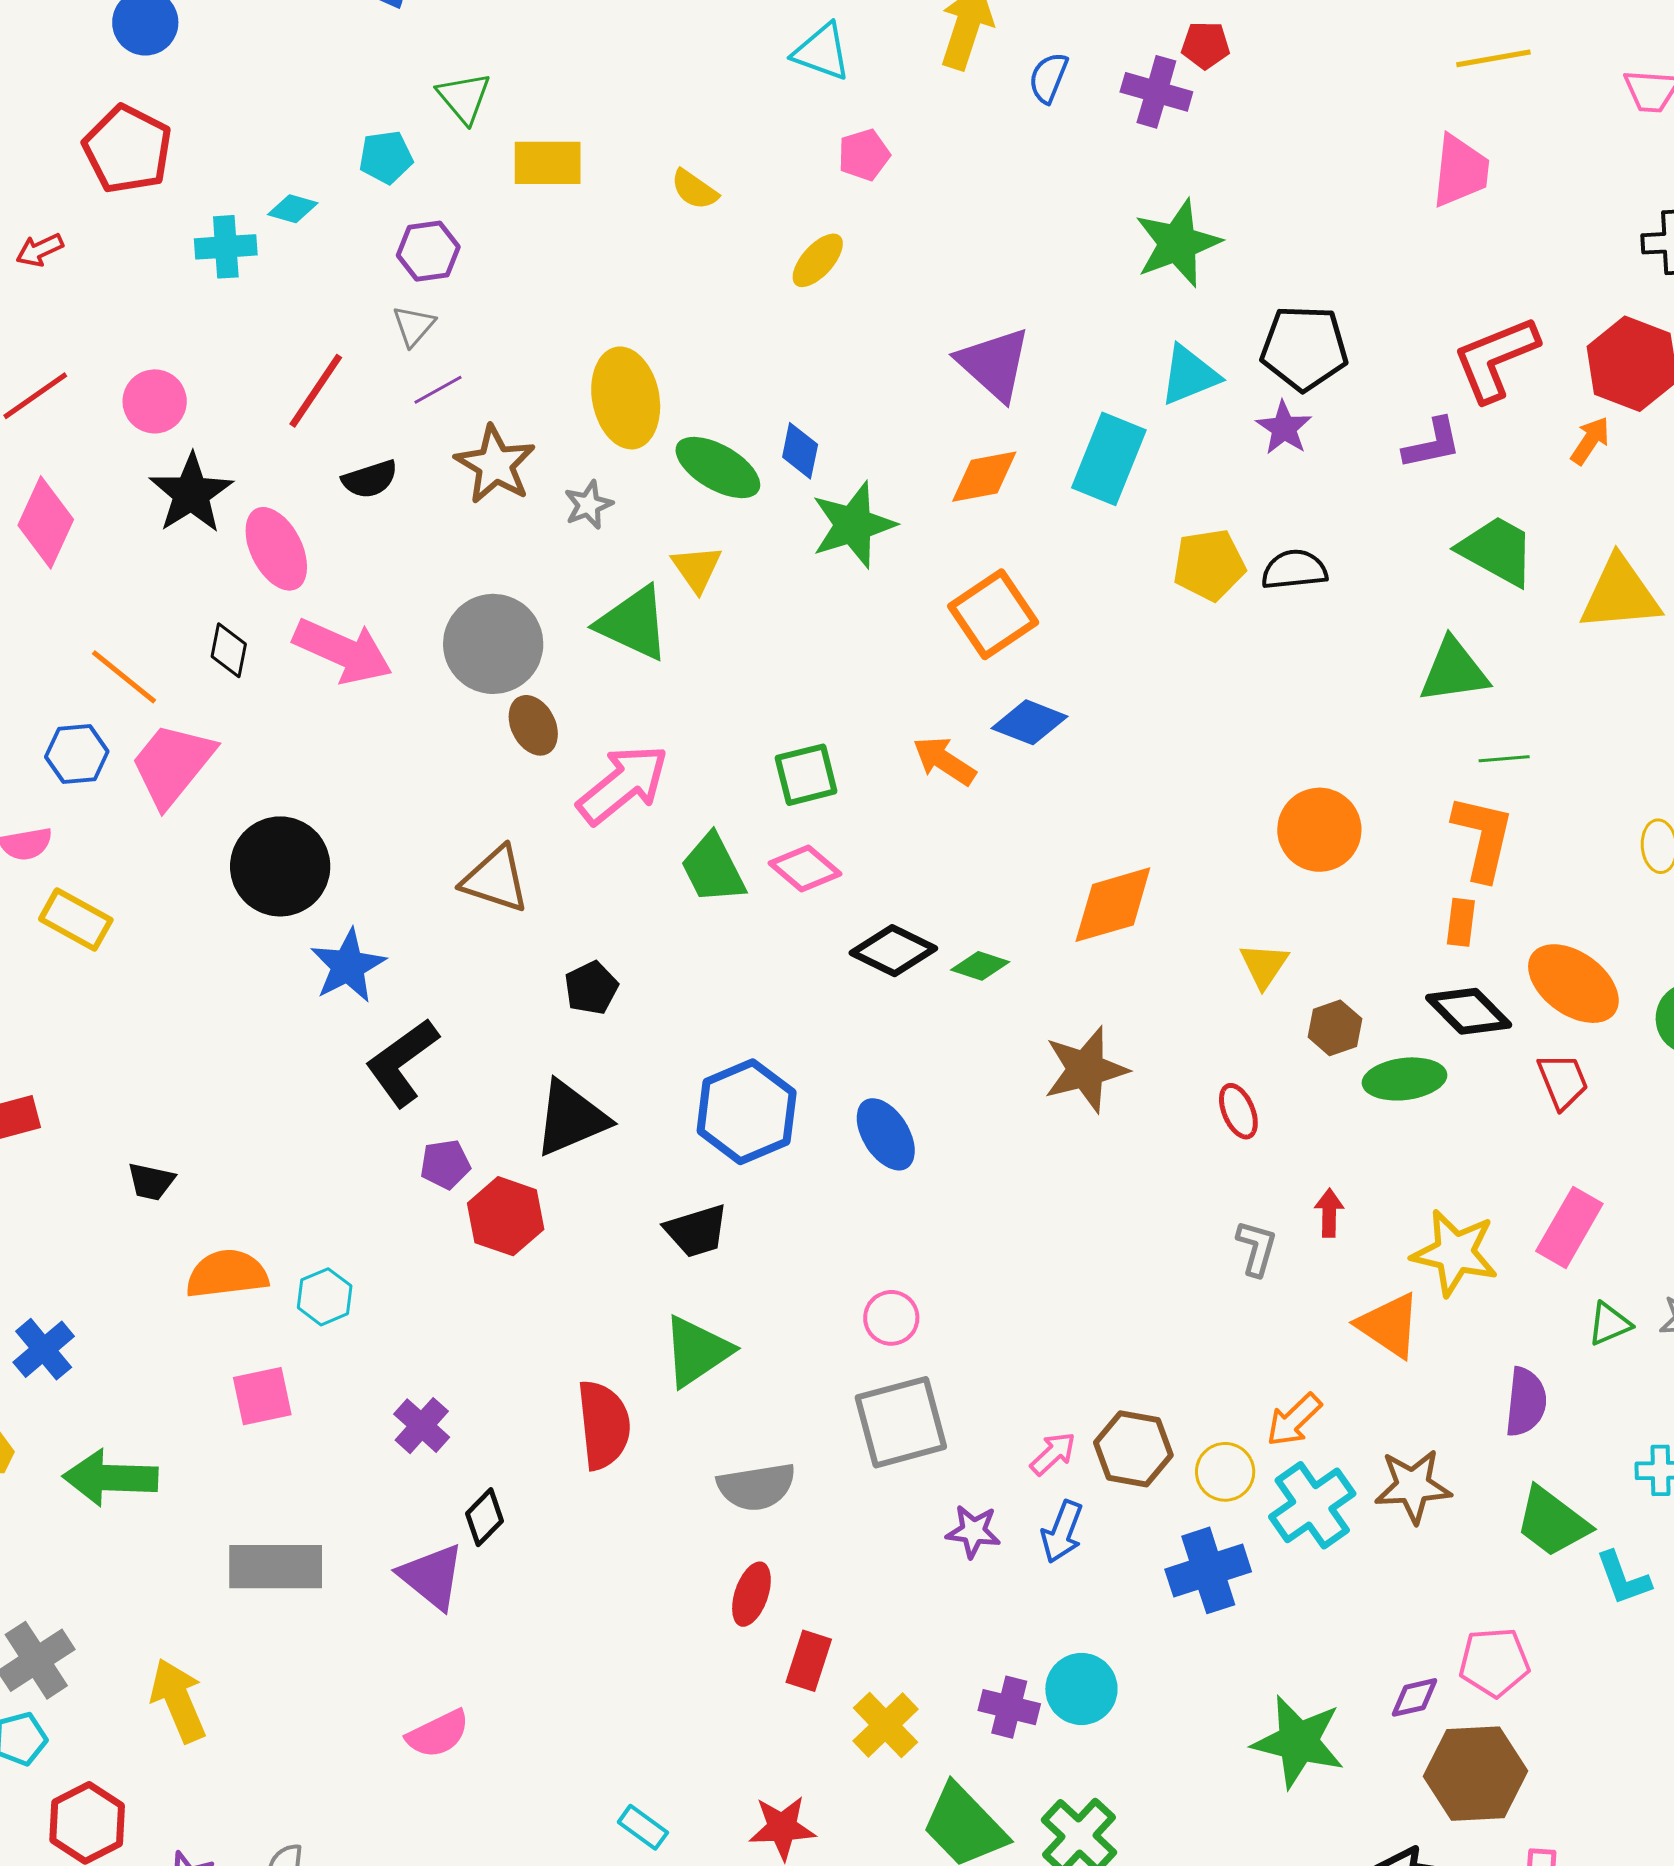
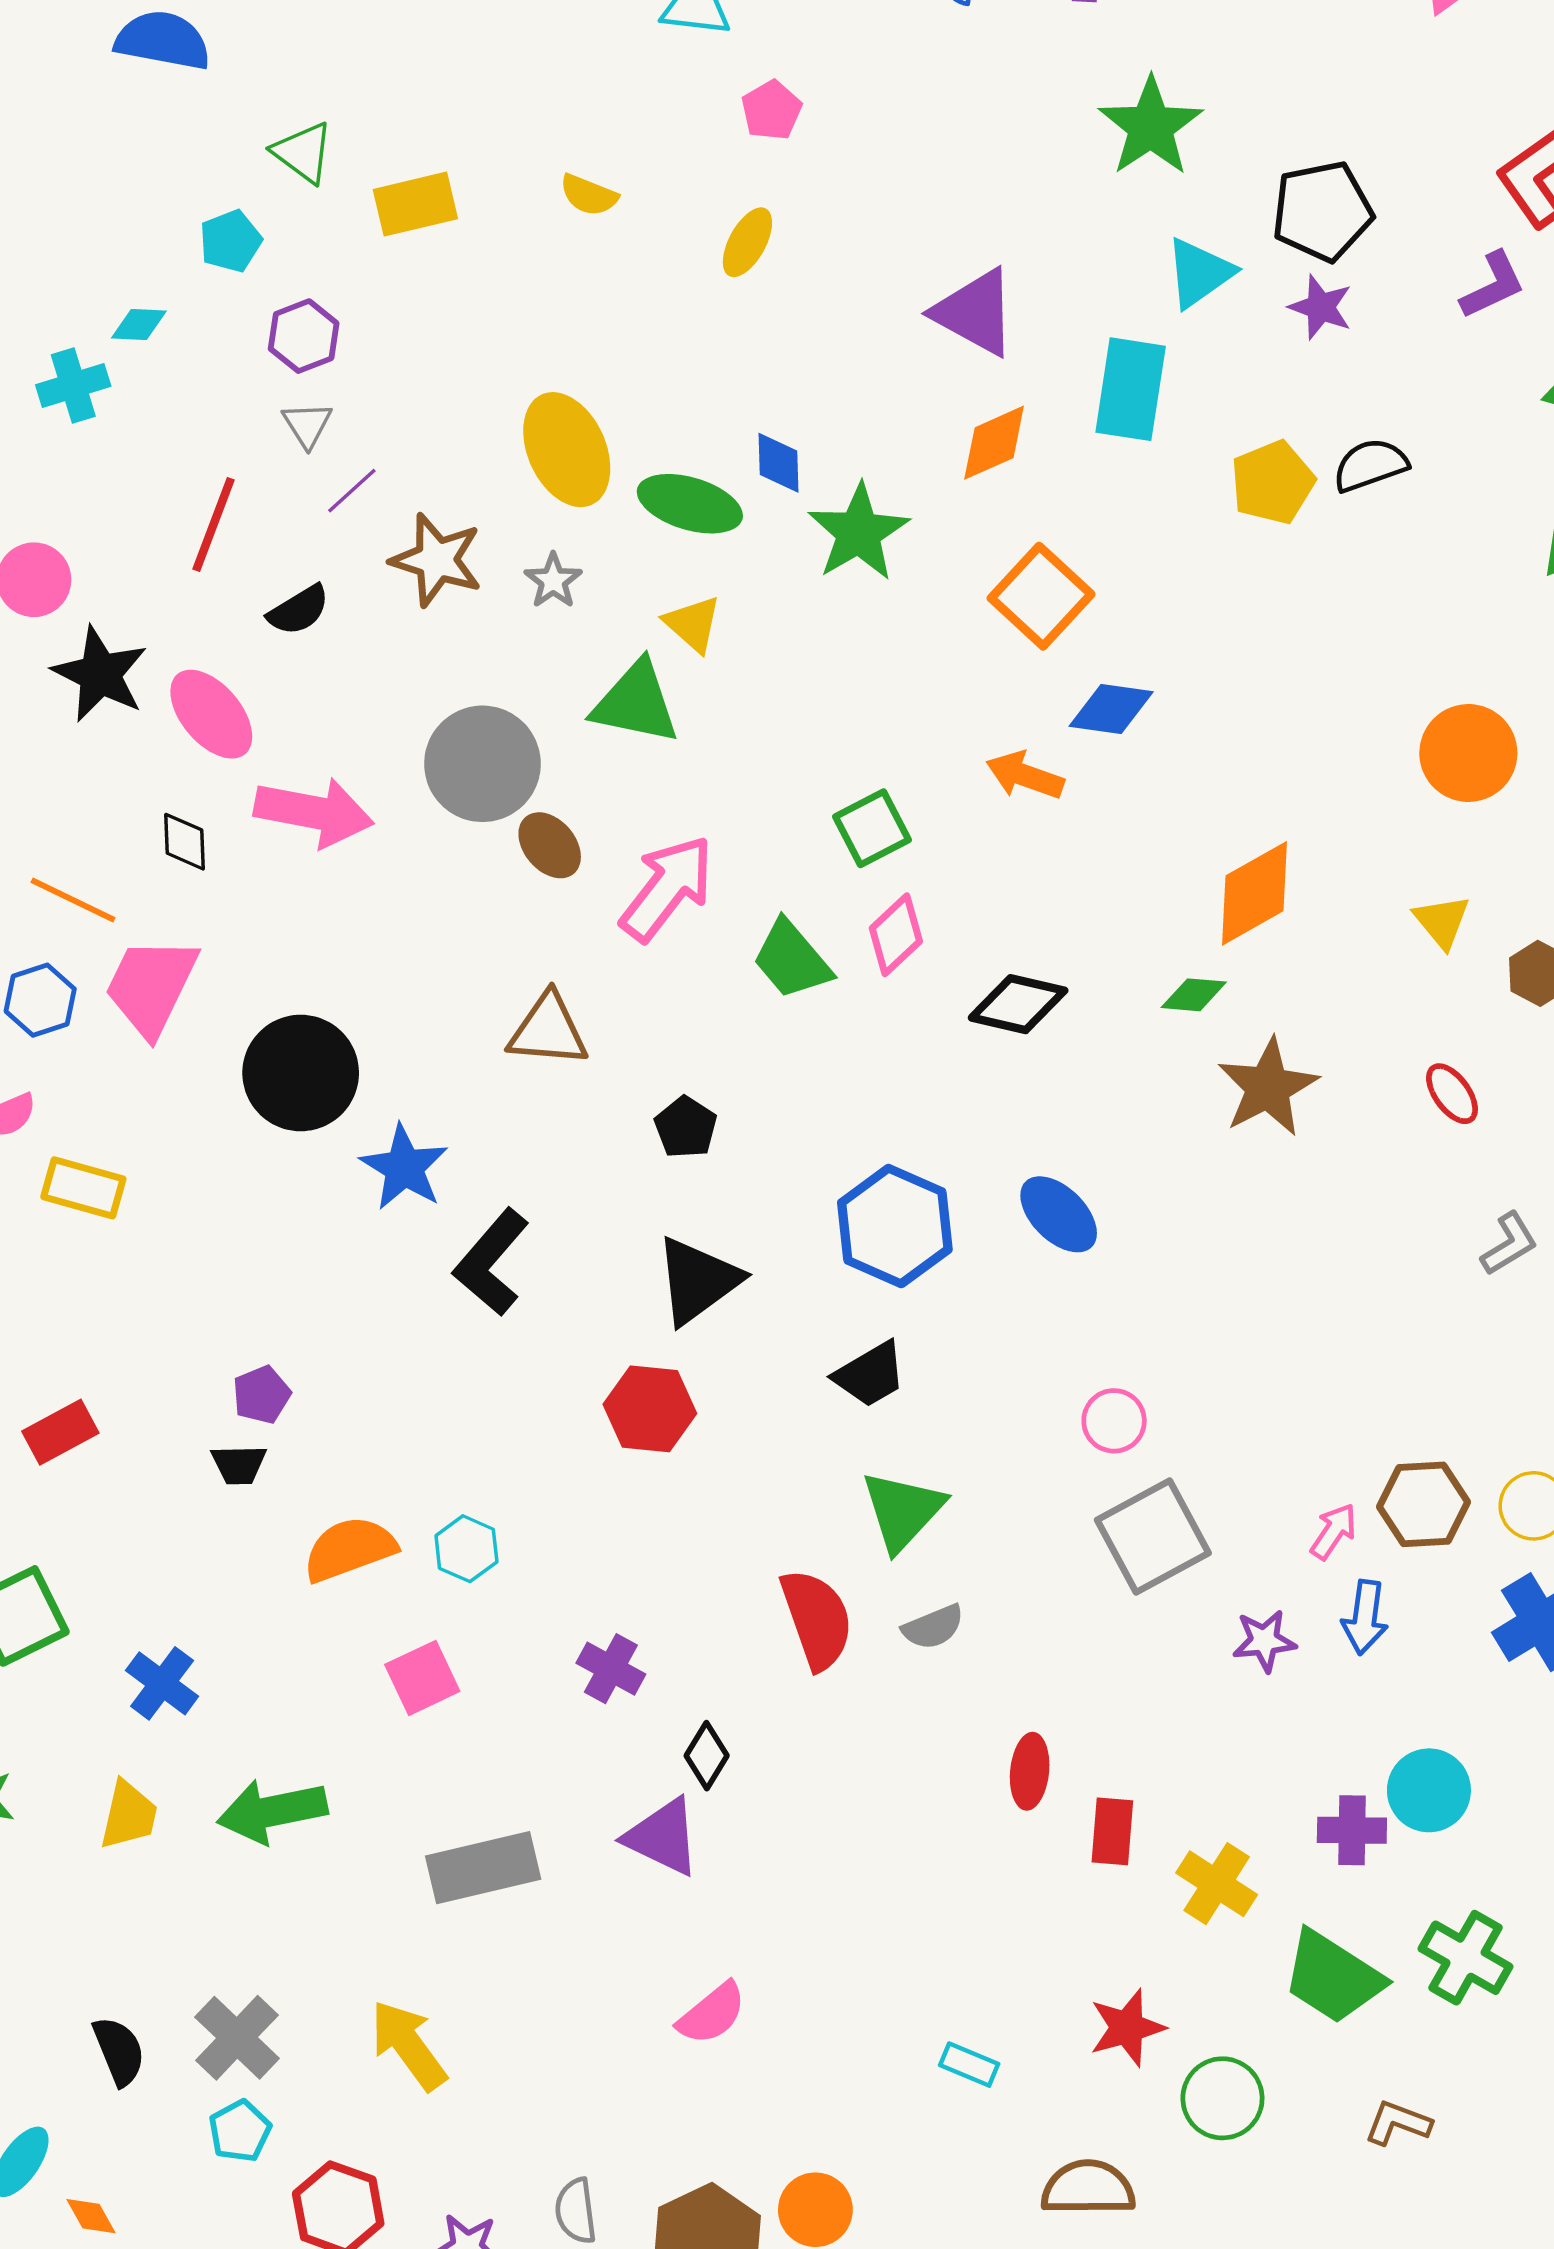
pink diamond: (805, 869) -> (896, 935), turned -70
green diamond: (980, 966) -> (1194, 995), moved
purple pentagon: (445, 1164) -> (262, 1395), moved
gray L-shape: (1257, 1248) -> (1509, 1244), turned 56
gray semicircle: (756, 1487) -> (933, 1627), moved, size x0.7

